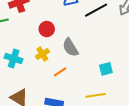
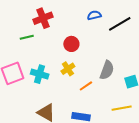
gray semicircle: (70, 47) -> (107, 70), moved, turned -126

